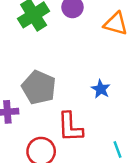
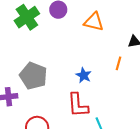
red L-shape: (70, 127) -> (78, 105), moved

